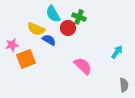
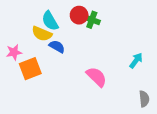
cyan semicircle: (53, 14) -> (50, 21), moved
red circle: (68, 28) -> (79, 15), moved

